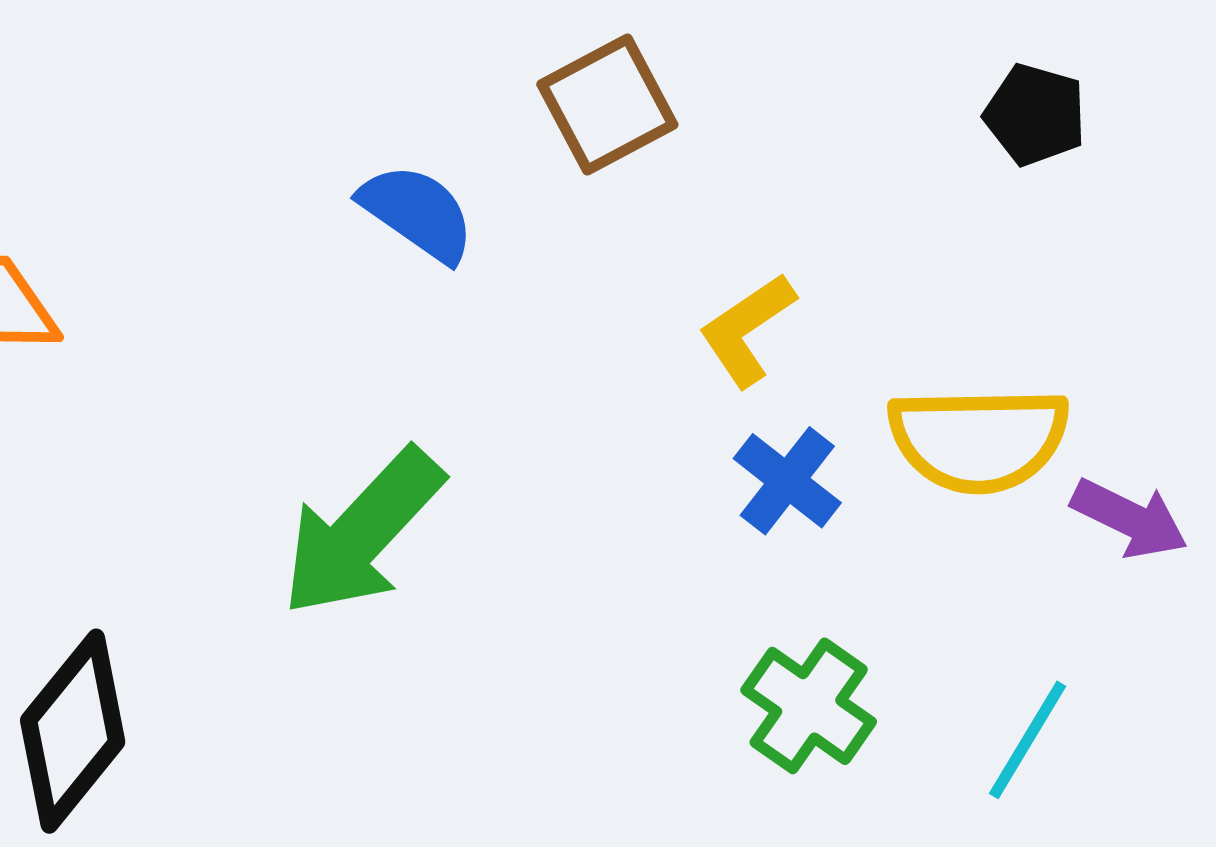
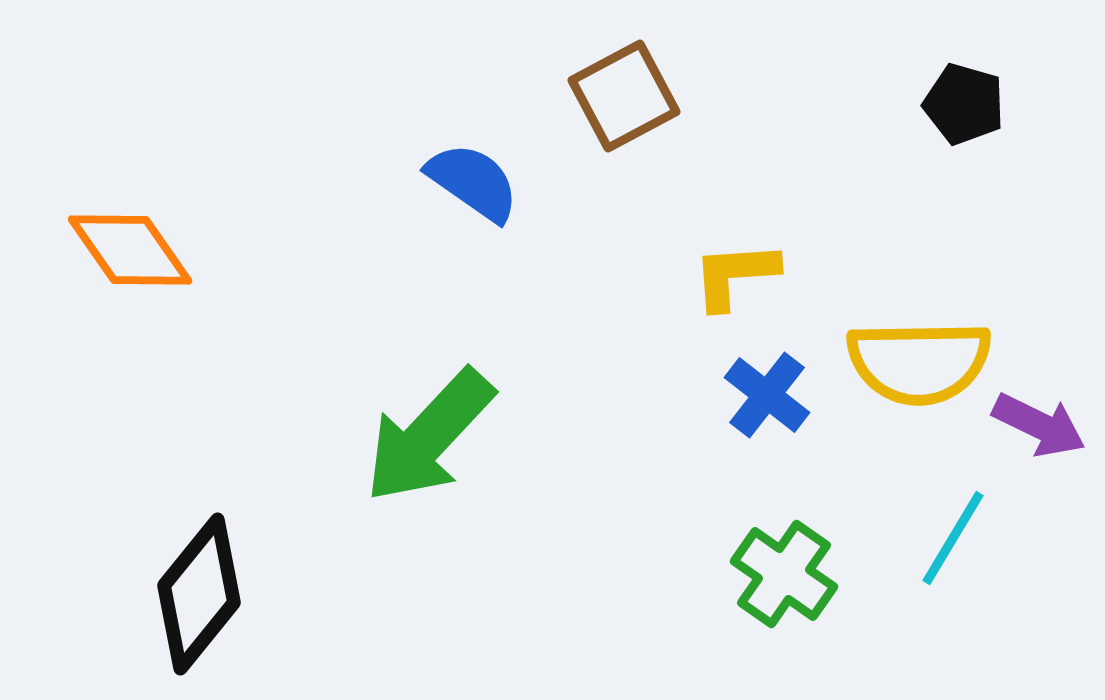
yellow L-shape: (747, 330) -> (735, 275), turned 30
cyan line: (1028, 740) -> (953, 538), moved

